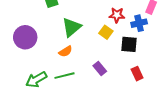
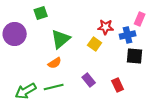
purple circle: (25, 37) -> (15, 34), moved
black square: (129, 44) -> (135, 56), moved
red rectangle: (137, 74) -> (118, 85), moved

